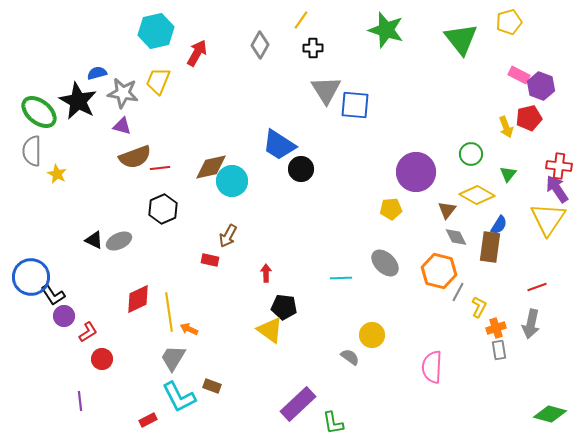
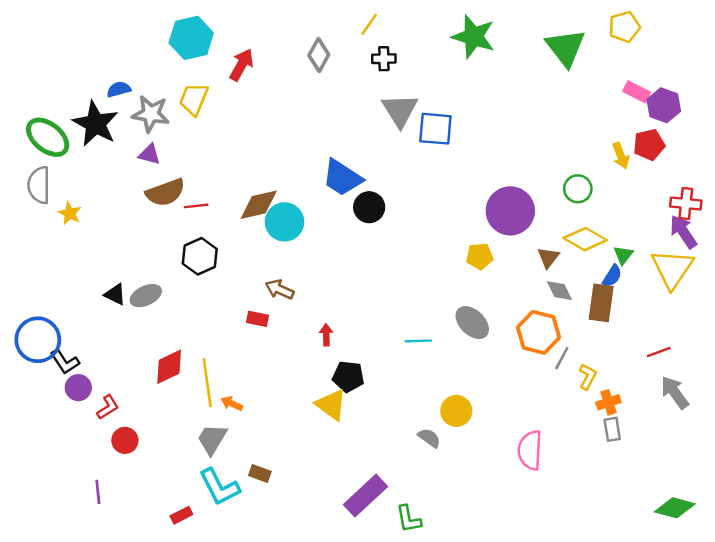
green triangle: (508, 174) -> (623, 255), moved
brown arrow: (228, 236) -> (280, 289), turned 85
gray arrow: (531, 324) -> (675, 393), moved, turned 132

